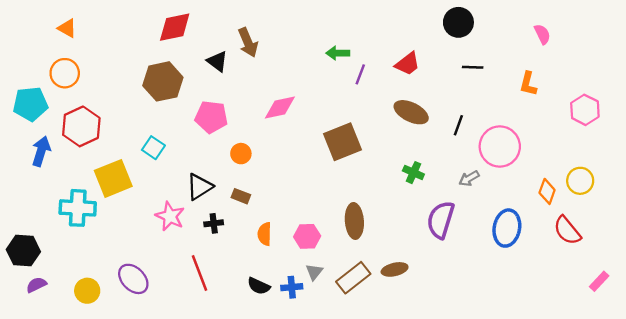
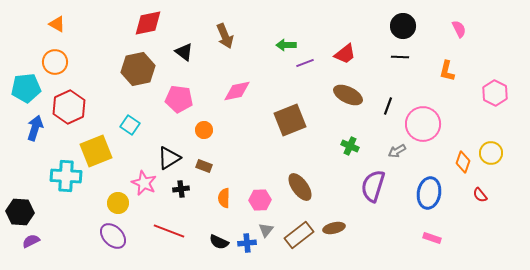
black circle: (458, 22) -> (403, 26), moved
brown arrow: (248, 42) -> (225, 36), moved
purple line: (360, 74) -> (305, 63), turned 48
brown ellipse: (354, 221) -> (300, 187), turned -32
red semicircle: (567, 230) -> (480, 195), size x0.6
red line: (200, 273) -> (169, 231), turned -48
pink rectangle: (599, 281) -> (432, 238), moved, turned 66
yellow circle: (87, 291) -> (118, 203), moved

